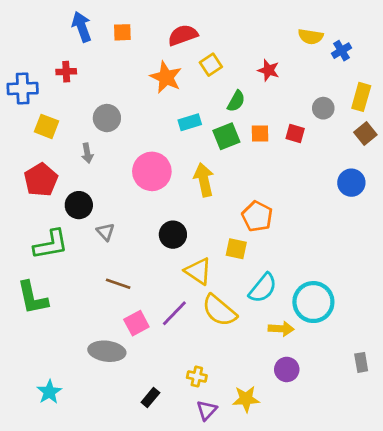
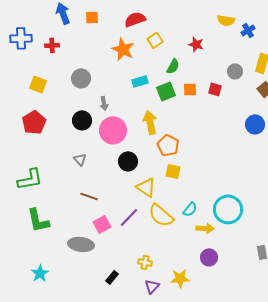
blue cross: (23, 89) -> (21, 38), moved
gray arrow: (87, 153) -> (104, 103), moved
pink circle: (152, 171) -> (113, 130), moved
black circle: (79, 205) -> (82, 120), moved
orange pentagon: (257, 216) -> (168, 145), moved
green L-shape: (51, 244) -> (30, 179), moved
cyan semicircle: (263, 288) -> (190, 209), moved, size x0.7
green L-shape: (32, 298) -> (38, 220), moved

